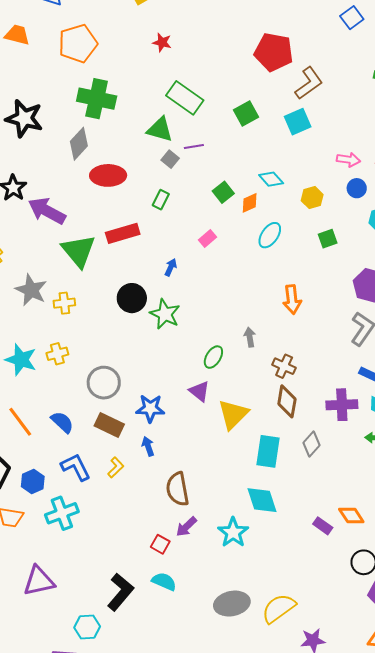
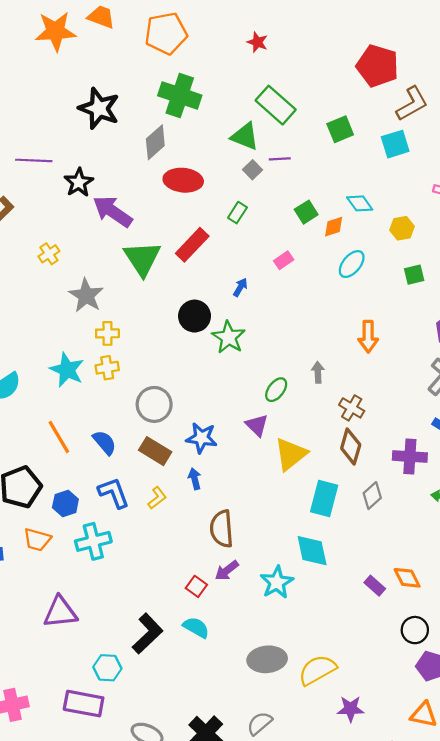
red rectangle: (123, 233) -> (192, 245), turned -36
yellow cross: (64, 303) -> (107, 333), moved

